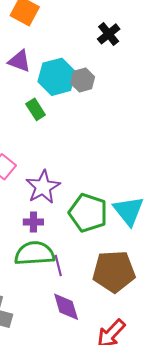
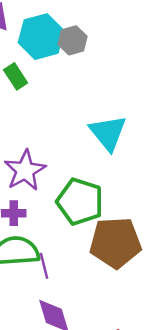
cyan triangle: (129, 211) -> (108, 133), moved
brown pentagon: (114, 271) -> (115, 243), moved

